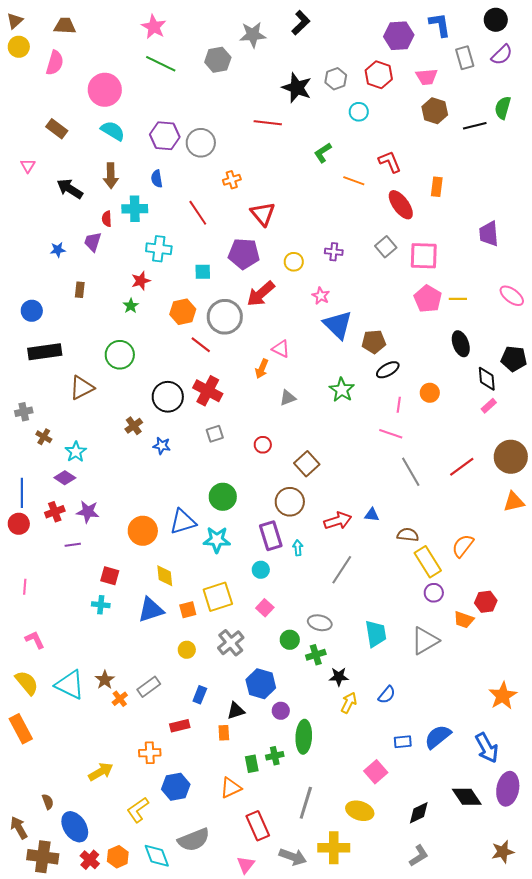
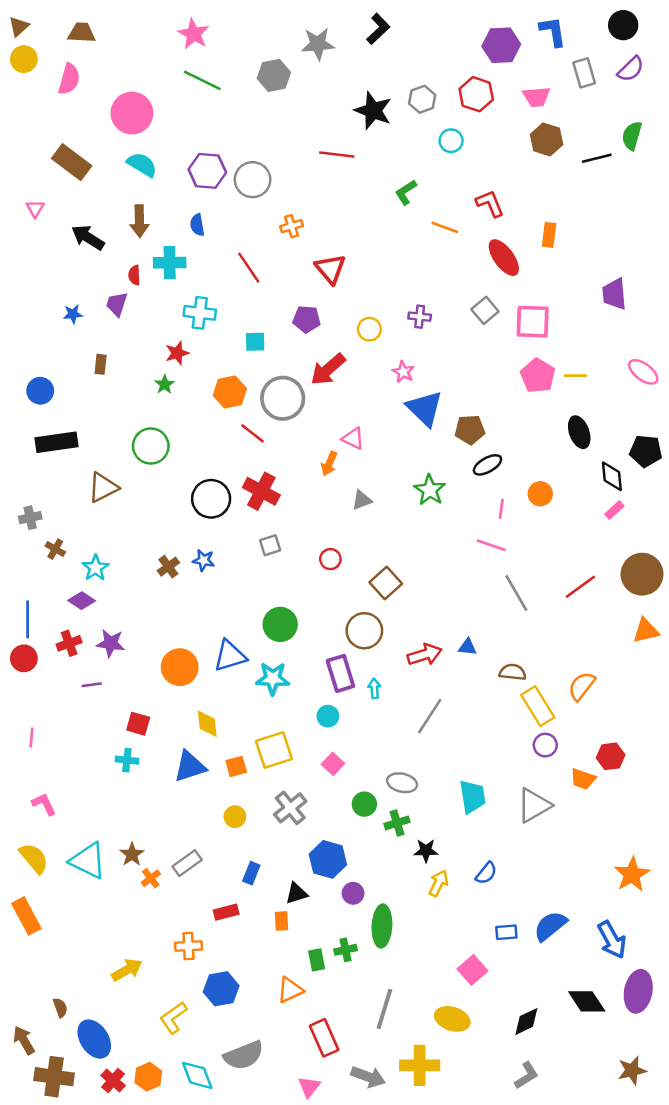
brown rectangle: (57, 129) -> (72, 162), size x1.4
purple pentagon: (244, 254) -> (307, 319), size x0.7
brown cross: (134, 426) -> (168, 567), moved

